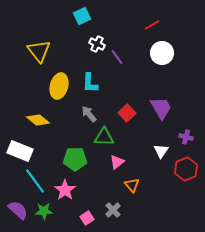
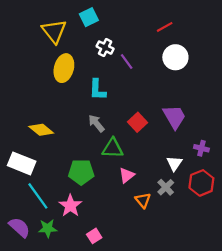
yellow triangle: (39, 51) -> (54, 31), moved
yellow ellipse: (59, 86) -> (64, 68), moved
gray cross: (113, 210) -> (166, 187), moved

